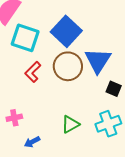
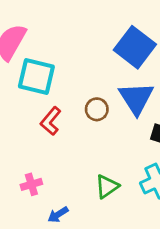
blue square: (66, 31) -> (135, 47), moved
brown circle: (68, 66) -> (97, 109), size x0.6

